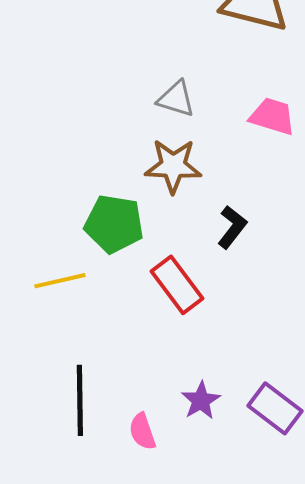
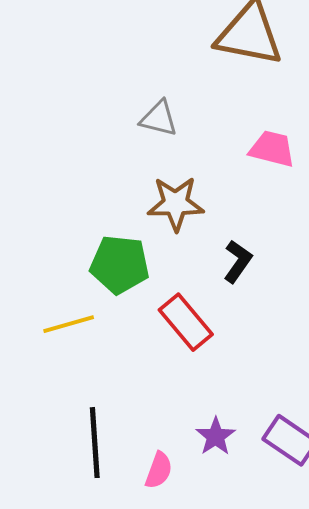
gray triangle: (176, 99) -> (159, 118), moved
pink semicircle: (142, 431) -> (159, 470), turned -138

